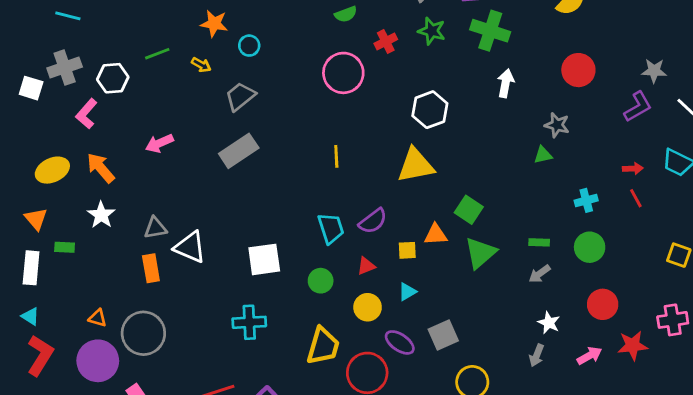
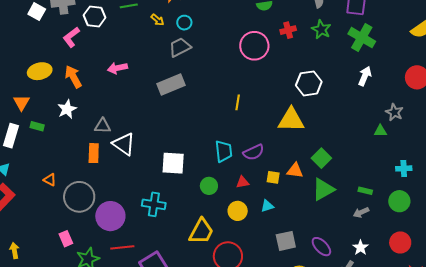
cyan circle: (249, 46) -> (184, 23), moved
purple ellipse: (400, 342) -> (321, 247), moved
purple circle: (98, 361) -> (110, 216), moved

